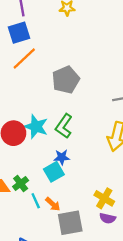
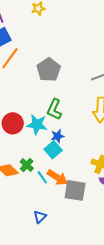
cyan star: (36, 127) -> (37, 124), moved
orange arrow: (53, 204) -> (57, 177), size x1.5
gray square: (70, 223) -> (75, 190), turned 30

